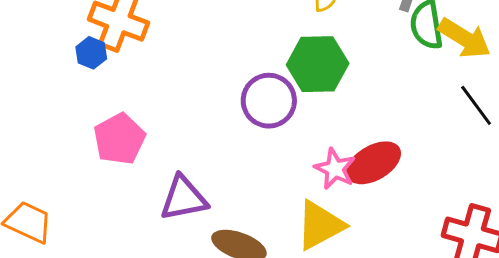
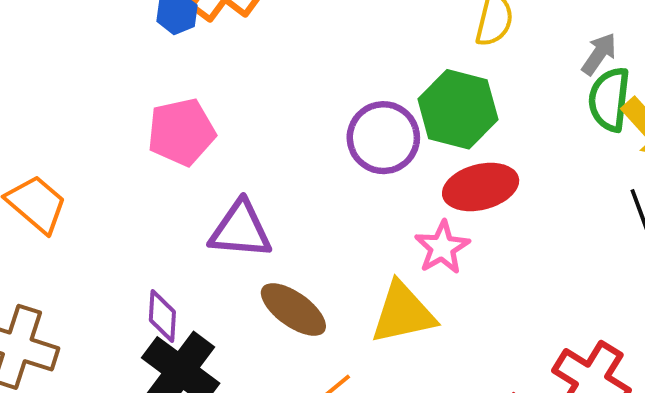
red ellipse: (374, 163) -> (481, 187), moved

